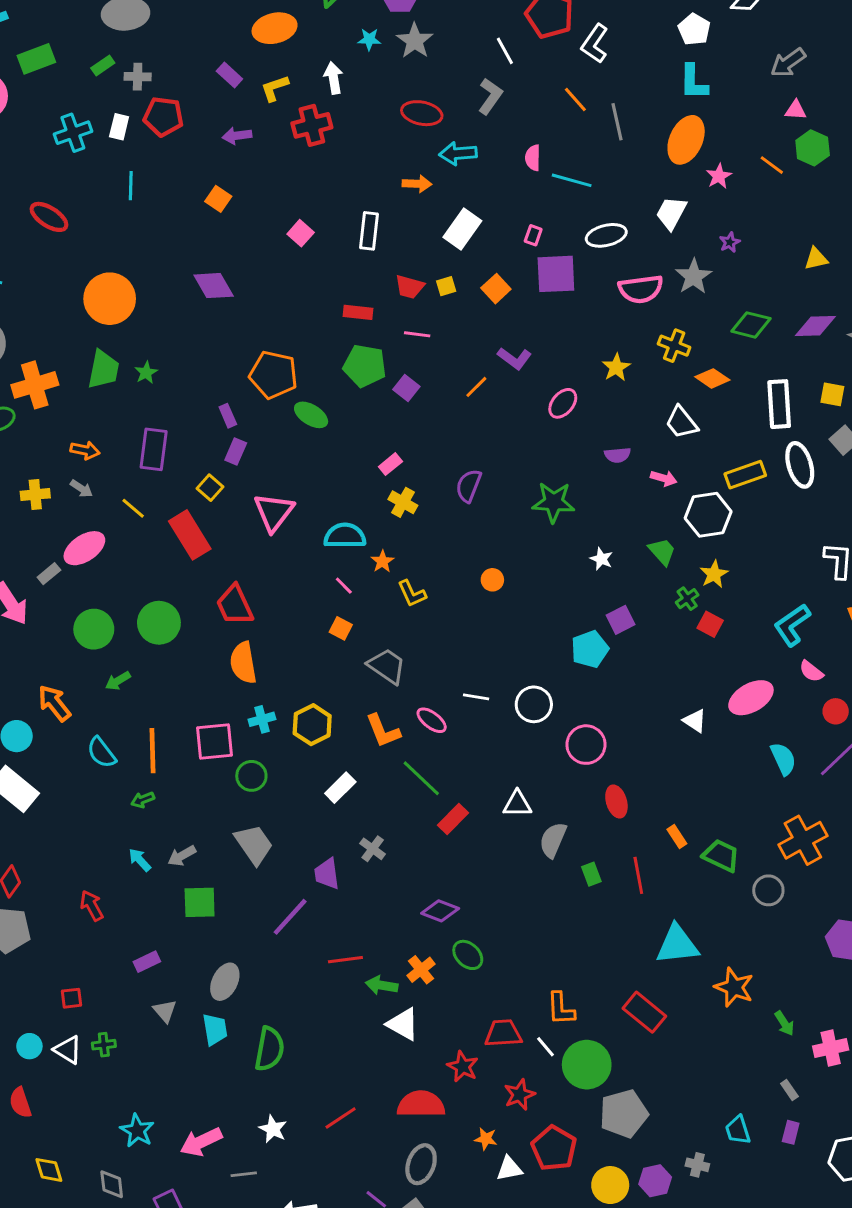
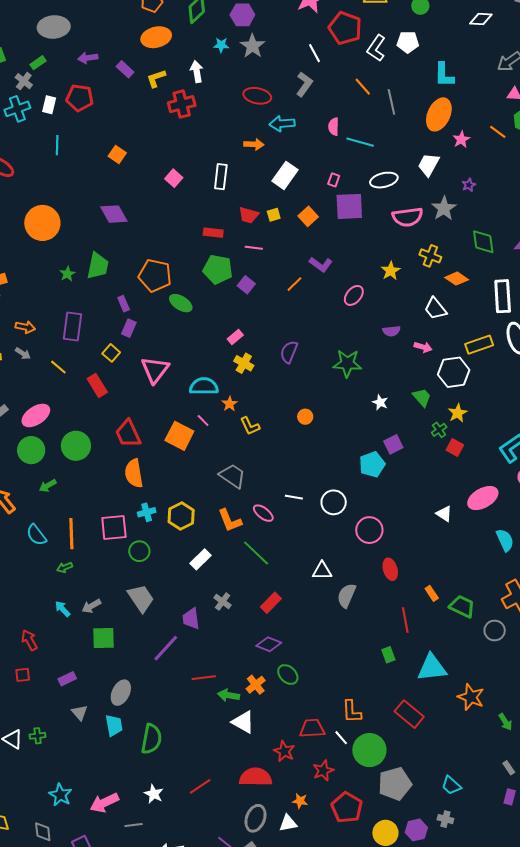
white pentagon: (694, 29) -> (408, 42), moved, turned -30
gray cross: (138, 77) -> (24, 81), moved, turned 36
purple arrow: (237, 136) -> (88, 58), moved
green diamond: (751, 325) -> (483, 242), turned 68
green trapezoid: (103, 369) -> (98, 266), moved
red rectangle: (190, 535) -> (97, 385), size x0.7
pink ellipse: (84, 548) -> (36, 415), moved
orange square: (341, 628) -> (179, 436), moved, size x1.8
red rectangle: (453, 819) -> (271, 603), moved
green rectangle: (591, 874) -> (388, 655), moved
red square: (72, 998) -> (23, 675), moved
cyan trapezoid: (738, 1130) -> (451, 785), moved, turned -30
white triangle: (509, 1169) -> (288, 823), moved

